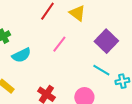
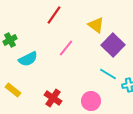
yellow triangle: (77, 13) -> (96, 25), moved

